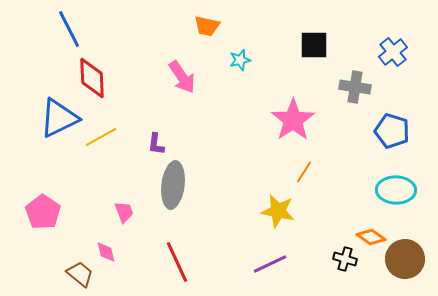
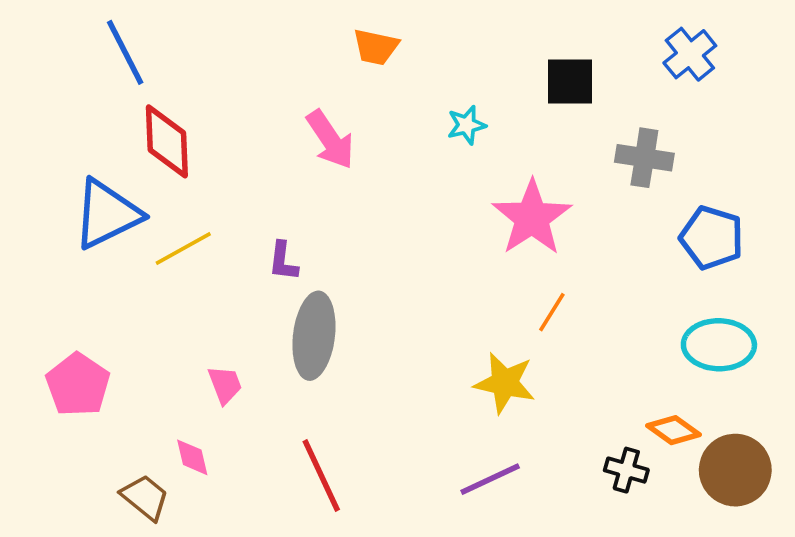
blue cross: (393, 52) -> (690, 54), moved
cyan star: (240, 60) -> (467, 125), moved

